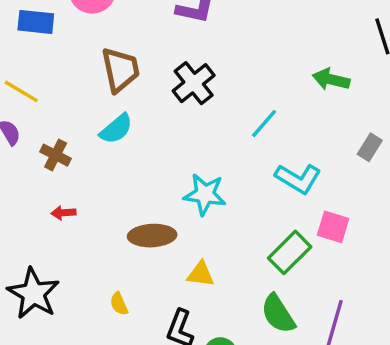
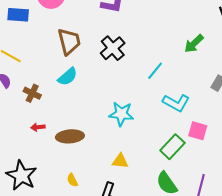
green arrow: (331, 79) -> (194, 44), turned -55
brown ellipse: (152, 236) -> (70, 136), moved

